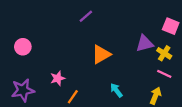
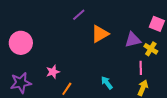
pink circle: (23, 47) -> (21, 43), size x1.5
orange triangle: (101, 54) -> (100, 34), moved
pink line: (164, 74) -> (141, 68), moved, turned 64

